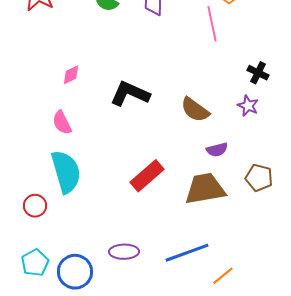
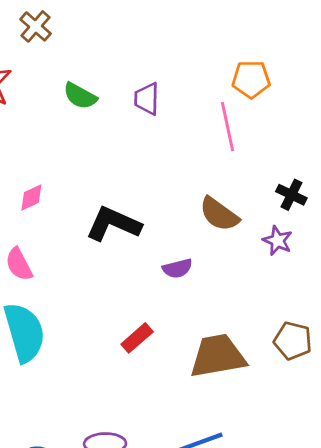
brown semicircle: (195, 110) -> (219, 214), moved
purple semicircle: (217, 150) -> (177, 268), moved
red rectangle: (147, 176) -> (137, 338), size x0.7

